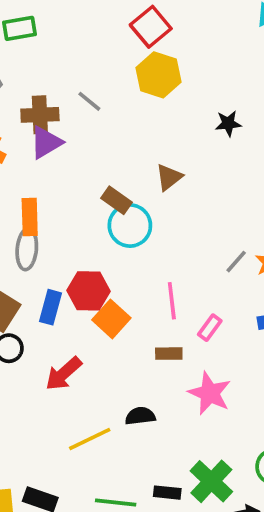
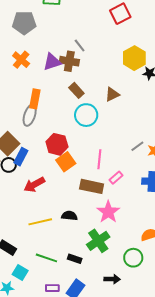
yellow hexagon: (158, 75) -> (134, 58), moved
brown cross: (40, 115) -> (69, 61), moved
brown rectangle: (117, 200) -> (76, 90), moved
blue rectangle: (50, 307) -> (21, 157), moved
brown rectangle: (169, 354) -> (92, 186), size x1.6
green cross: (211, 481) -> (98, 241), moved

